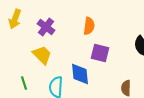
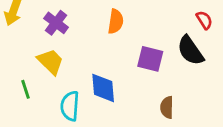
purple square: (100, 53) -> (150, 59), moved
green line: (24, 83) -> (26, 89), moved

